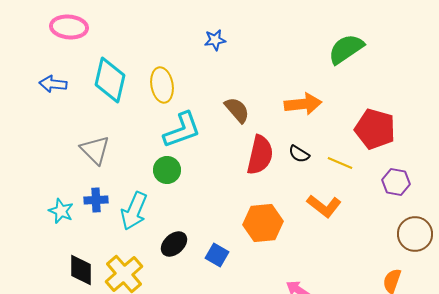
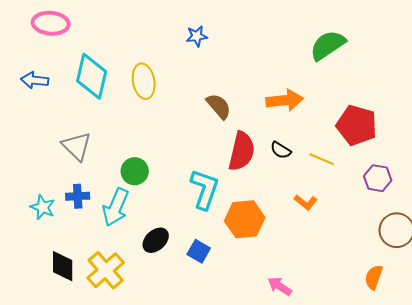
cyan L-shape: (182, 130) -> (205, 189), moved, turned -51
green circle: (167, 170) -> (135, 171), moved
orange L-shape: (324, 206) -> (306, 202), size x0.7

